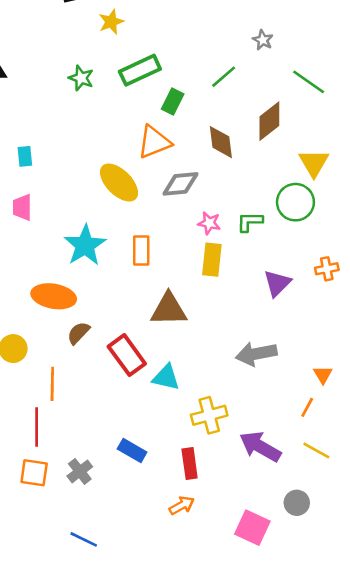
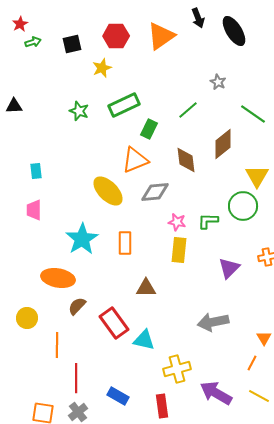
brown triangle: (169, 309) -> (146, 288), size x0.7
red line: (37, 427) -> (76, 378), moved

